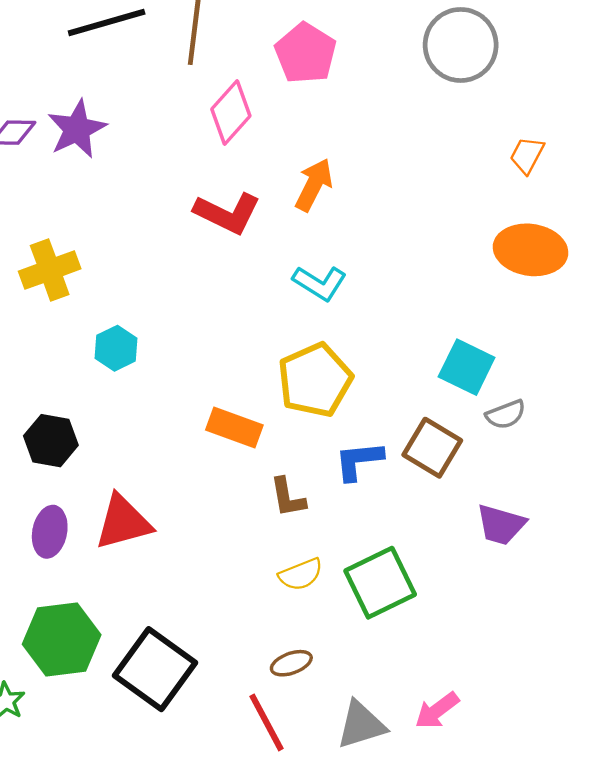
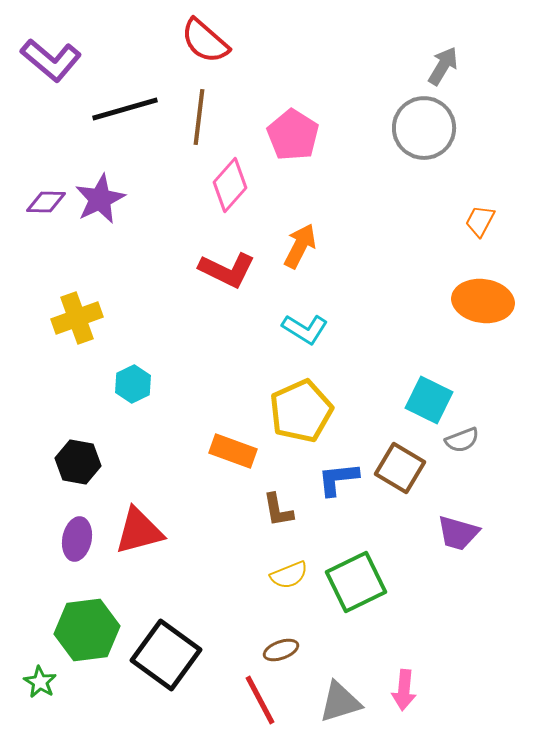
pink arrow: (437, 711) -> (404, 690), turned -48

